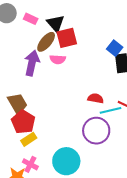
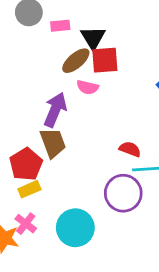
pink rectangle: (31, 19) -> (60, 26), turned -40
purple arrow: (32, 63) -> (55, 110), moved
brown trapezoid: (18, 104) -> (53, 143), moved

